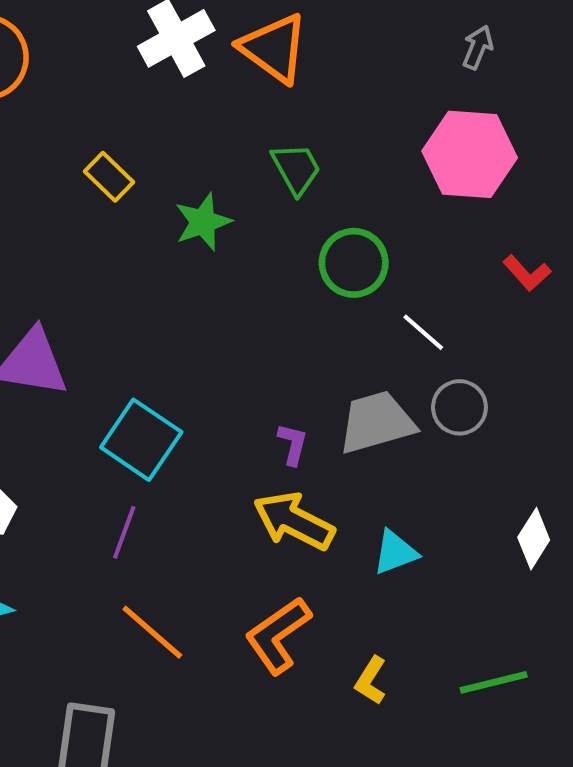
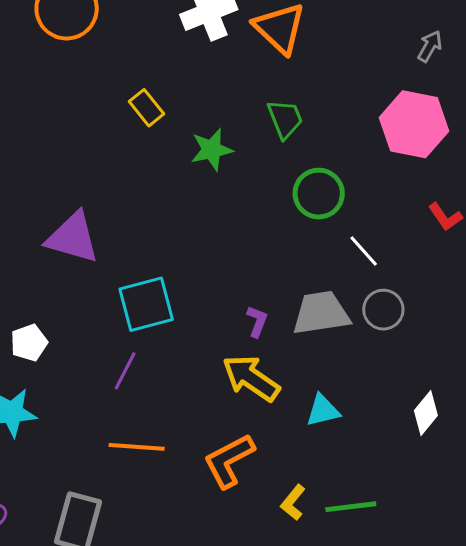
cyan square: (141, 440) -> (146, 304), turned 34
orange line: (152, 632) -> (137, 447), turned -44
green line: (494, 682) -> (351, 507), moved

